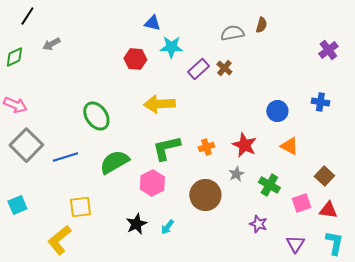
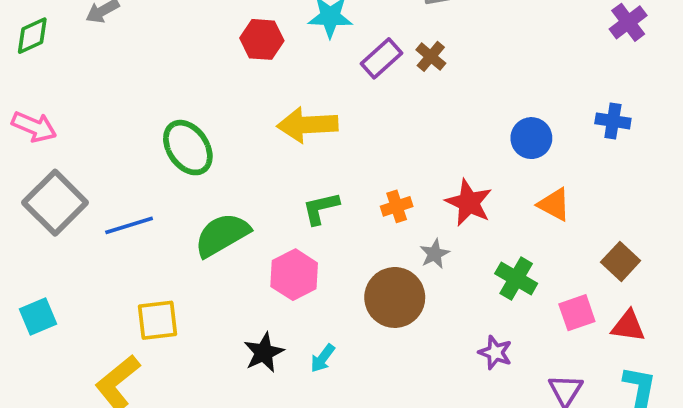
green L-shape: (166, 148) -> (321, 208), size x0.7
gray star: (236, 174) -> (435, 254), moved

